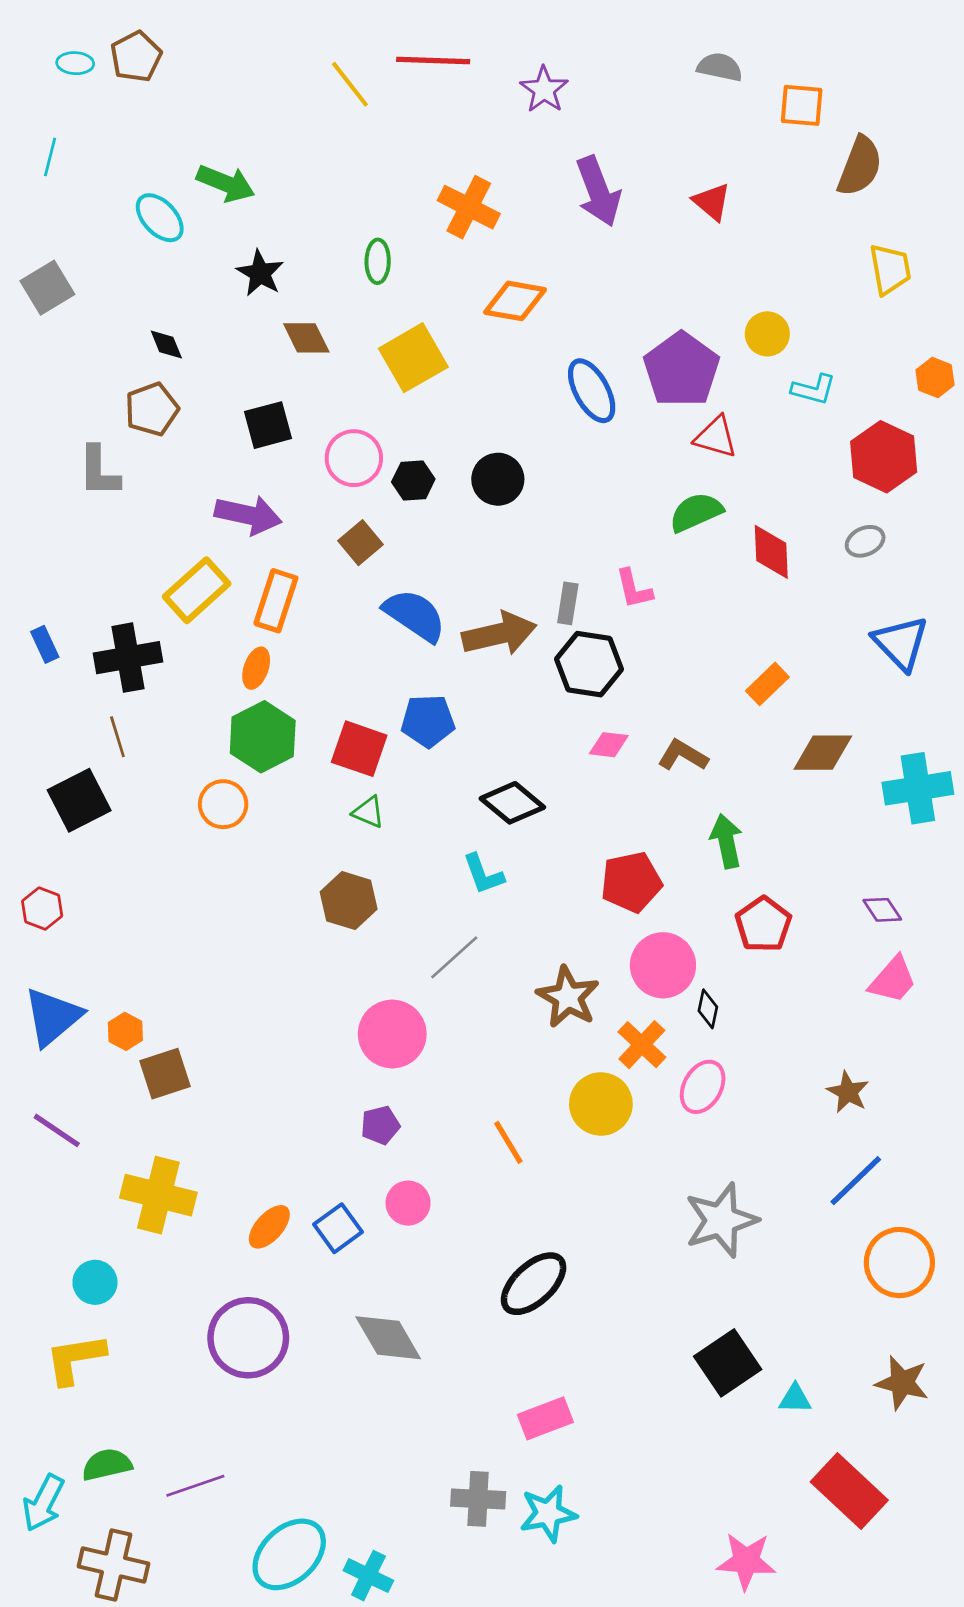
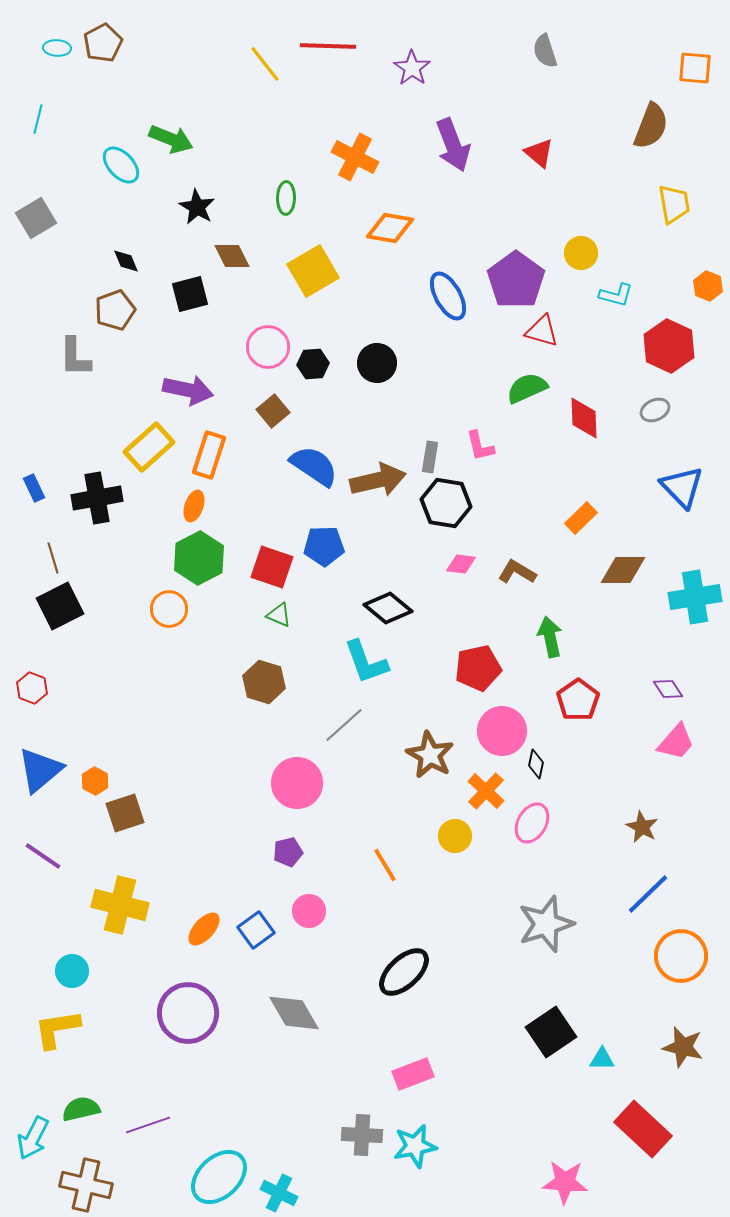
gray semicircle: (720, 67) -> (545, 51), turned -120
orange square: (802, 105) -> (695, 68), moved
black square: (268, 425) -> (190, 294), moved
brown line: (117, 737) -> (53, 558), moved
cyan L-shape: (483, 874) -> (366, 662), size x1.4
yellow circle: (601, 1104) -> (455, 836), size x0.7

